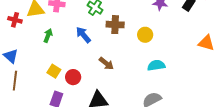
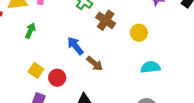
brown cross: (115, 25) -> (106, 20), turned 30
blue arrow: (83, 35) -> (75, 46), moved

